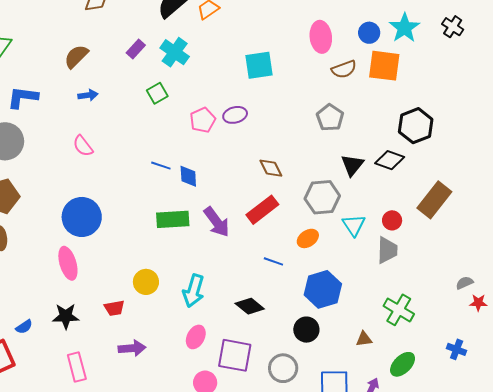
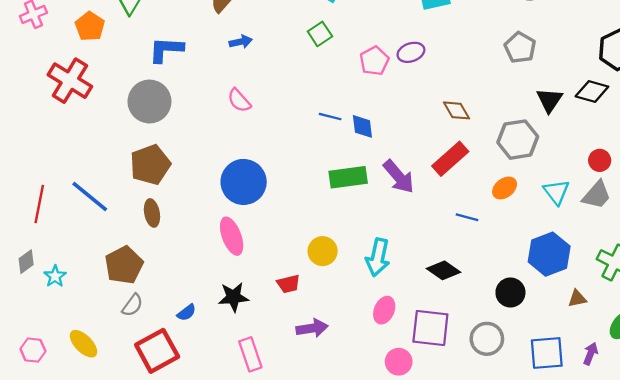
cyan triangle: (354, 225) -> (556, 192), moved
gray trapezoid: (387, 250) -> (597, 195), turned 44
blue hexagon: (323, 289) -> (549, 254), moved

